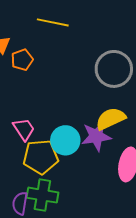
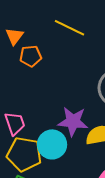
purple star: (96, 136) -> (73, 121), moved

